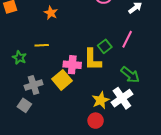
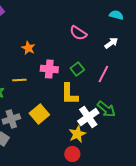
green square: (105, 46) -> (77, 69), moved
pink cross: (72, 65) -> (49, 69), moved
white cross: (122, 98) -> (88, 117), moved

